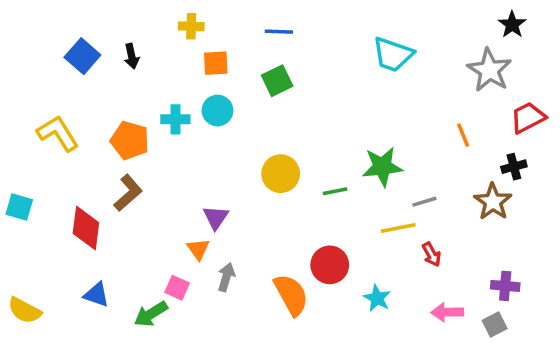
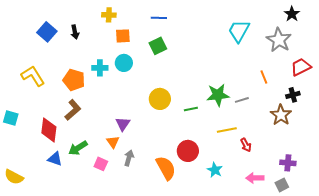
cyan trapezoid: (393, 54) -> (239, 31), moved, turned 100
gray line: (424, 202) -> (242, 100), moved
blue triangle: (96, 295) -> (55, 159), moved
green arrow: (151, 314) -> (78, 148), moved

